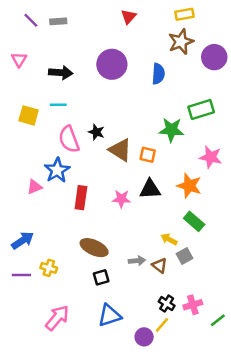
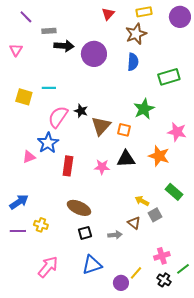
yellow rectangle: (185, 14) -> (144, 12), moved
gray rectangle: (58, 21) -> (49, 31), moved
brown star: (181, 42) -> (136, 34), moved
purple circle: (214, 57) -> (180, 17), moved
black arrow: (61, 73) -> (64, 46), moved
green rectangle: (201, 110) -> (169, 77), moved
green star: (171, 130) -> (144, 109), turned -30
pink semicircle: (69, 139) -> (58, 117), turned 55
brown triangle: (120, 150) -> (101, 126), turned 40
green rectangle: (194, 221) -> (174, 192), moved
gray arrow: (137, 261) -> (115, 235), moved
black cross: (167, 304) -> (164, 280), moved

